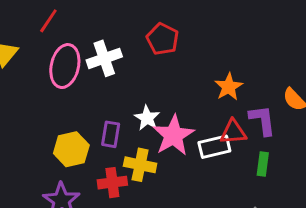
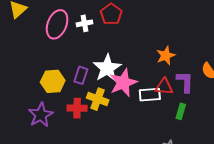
red pentagon: (163, 39) -> (111, 14), moved
white cross: (104, 58) -> (84, 23), size x0.7
white star: (147, 118) -> (107, 68), size x1.6

